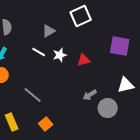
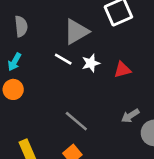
gray triangle: (49, 31) -> (76, 32), size x1.5
gray line: (33, 95) -> (76, 121), moved

